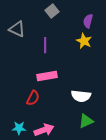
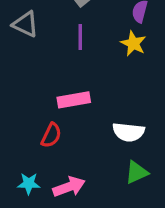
purple line: (45, 45) -> (80, 37), moved

